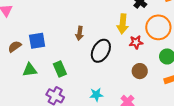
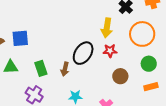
brown arrow: (80, 33) -> (65, 69), moved
red star: (136, 42) -> (110, 51), moved

